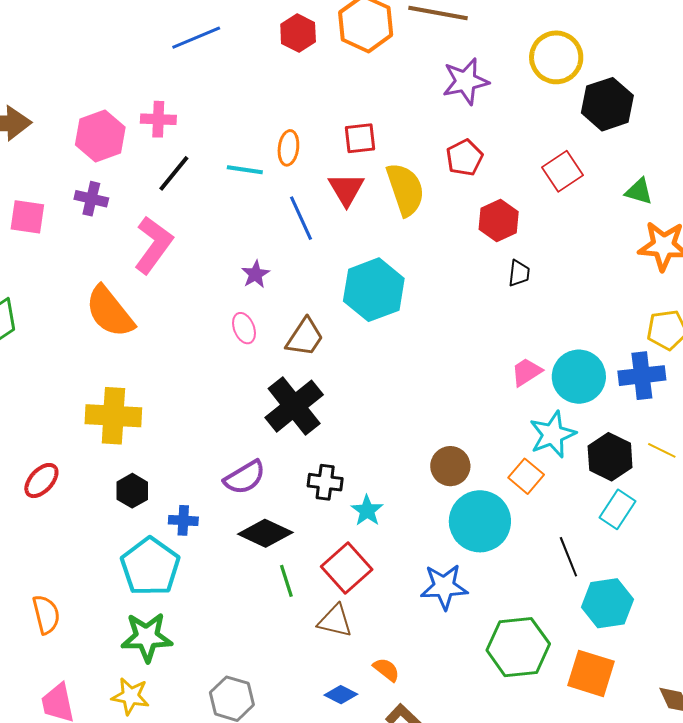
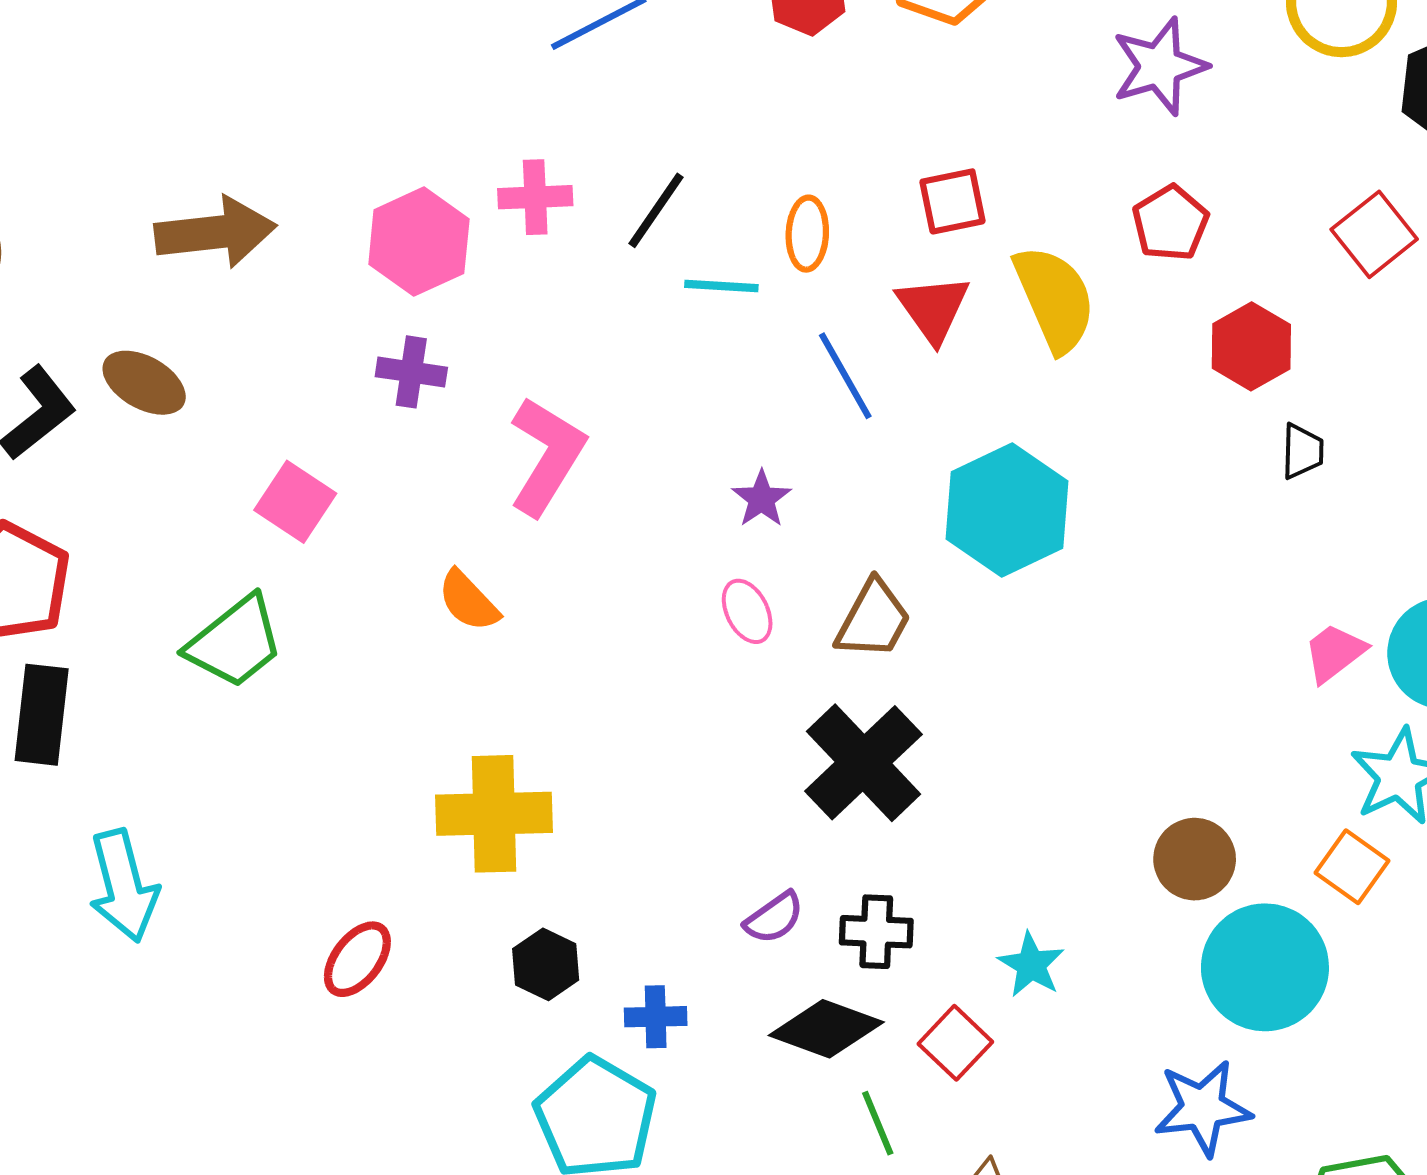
black line: (174, 173) -> (656, 210), moved
pink square: (27, 217) -> (295, 502), moved, turned 30
orange semicircle: (110, 312) -> (468, 601), size x0.6
purple semicircle: (245, 477) -> (774, 918), size x0.7
black cross: (325, 482) -> (876, 932), moved
red square: (347, 568) -> (955, 1043), moved, size x0.7

